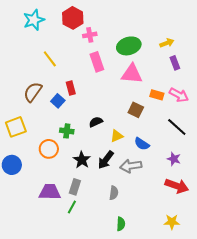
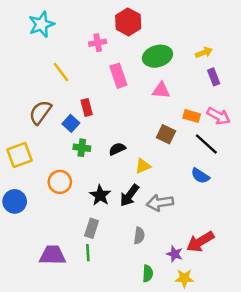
red hexagon: (73, 18) -> (128, 22), moved
pink cross: (90, 35) -> (98, 43), moved
pink triangle: (132, 74) -> (161, 90), size x0.7
black line: (177, 127) -> (206, 144), moved
green cross: (67, 131) -> (82, 148), moved
blue semicircle: (142, 144) -> (200, 176), moved
purple star: (174, 159) -> (175, 254), moved
red arrow: (177, 186) -> (200, 242), moved, turned 130
purple trapezoid: (50, 192) -> (52, 255), moved
green line: (72, 207) -> (88, 253), turned -32
yellow star: (172, 222) -> (184, 278), moved

